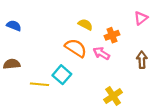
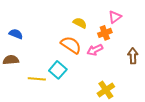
pink triangle: (141, 18) -> (115, 17), moved
blue semicircle: (14, 26) -> (16, 34), moved
pink arrow: (101, 53) -> (95, 50), turned -56

